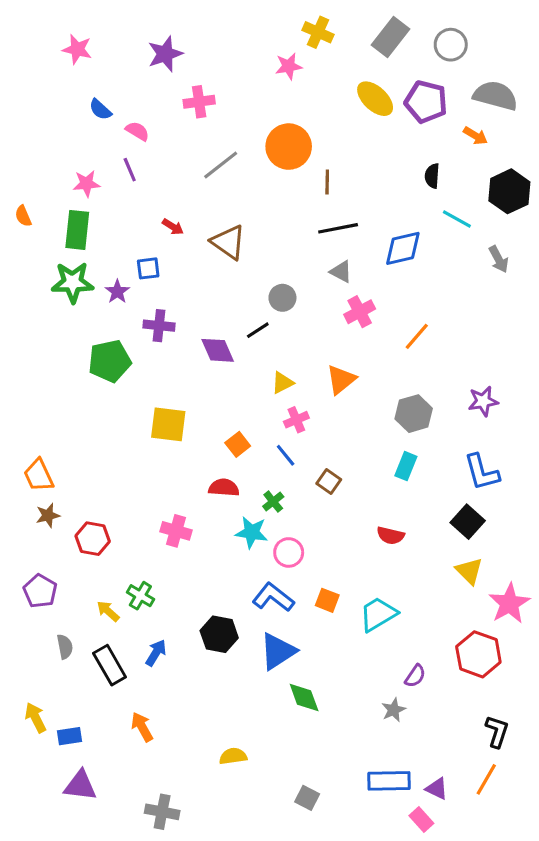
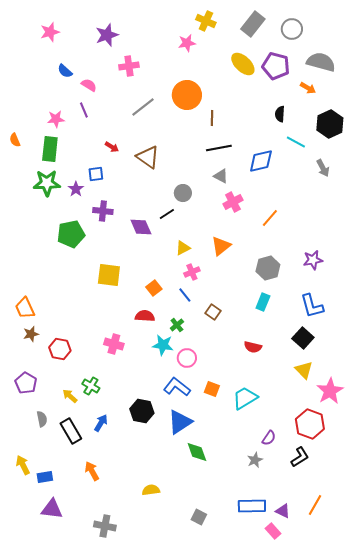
pink star: (77, 49) -> (50, 32), turned -30
black L-shape: (497, 732) -> (300, 457), moved, turned 40

